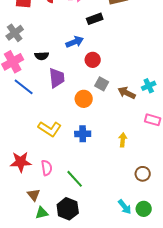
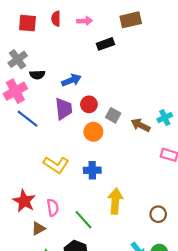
blue arrow: (75, 42) -> (71, 80), moved
black semicircle: (42, 56) -> (37, 75), moved
red circle: (93, 60) -> (89, 104), moved
yellow arrow: (123, 140) -> (115, 201), moved, size x1.6
red star: (21, 162) -> (24, 201), turned 30
brown triangle: (34, 195) -> (38, 228), moved, turned 40

